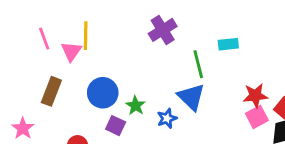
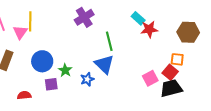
cyan rectangle: (228, 44) -> (138, 18), moved, turned 48
red star: (255, 96) -> (149, 29), moved
purple square: (116, 126) -> (51, 84), turned -32

